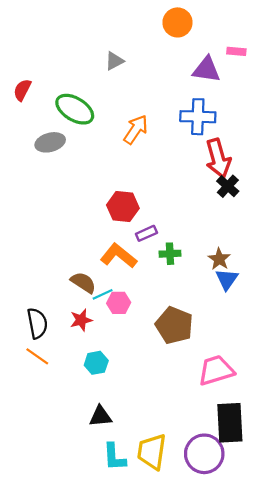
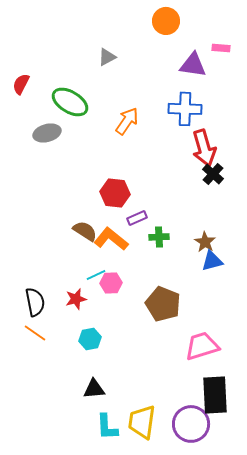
blue triangle: (227, 279) -> (212, 261), turned 40
brown semicircle: (83, 283) -> (85, 231), moved

